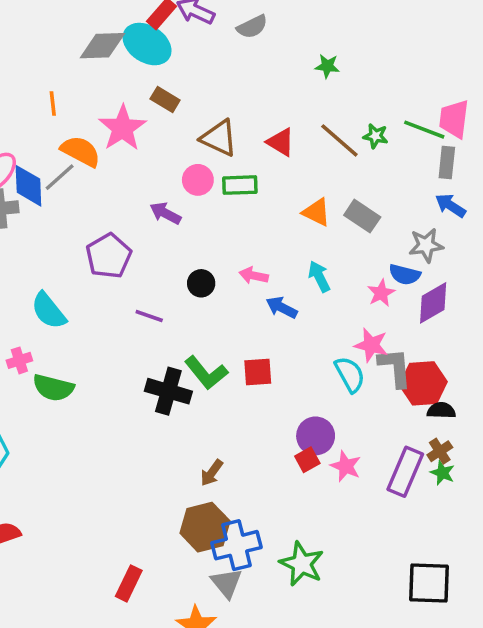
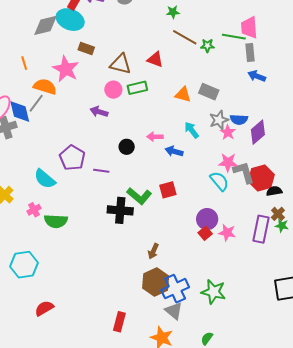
brown line: (339, 140) -> (185, 37), moved
gray star: (426, 245) -> (219, 120), moved
purple pentagon: (109, 256) -> (72, 158), moved

